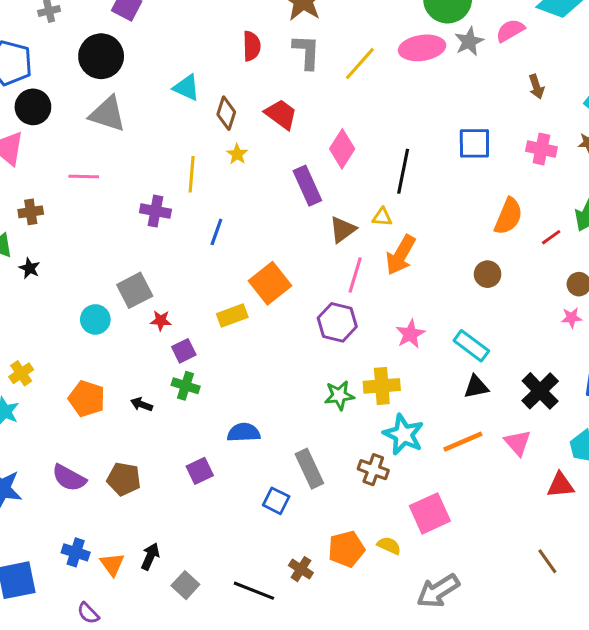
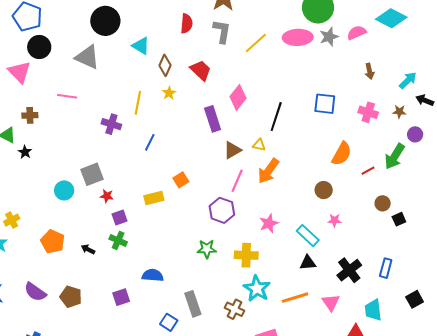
black circle: (101, 56) -> (105, 21), moved
orange square: (270, 283) -> (181, 180), size x0.6
pink star: (572, 318) -> (334, 220), moved
green star: (339, 395) -> (207, 249), moved

